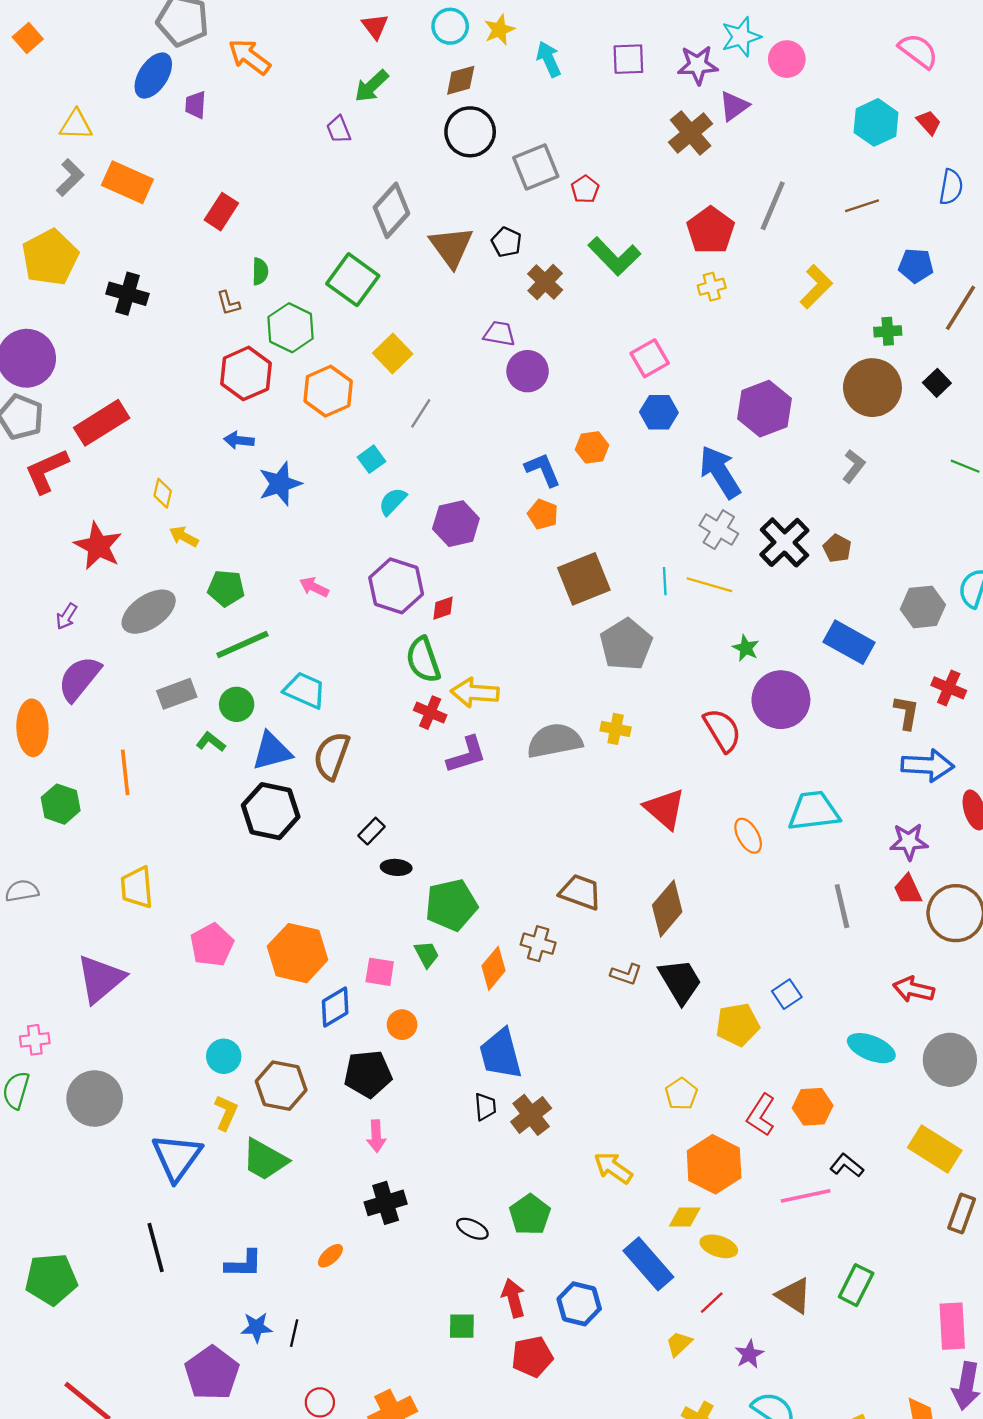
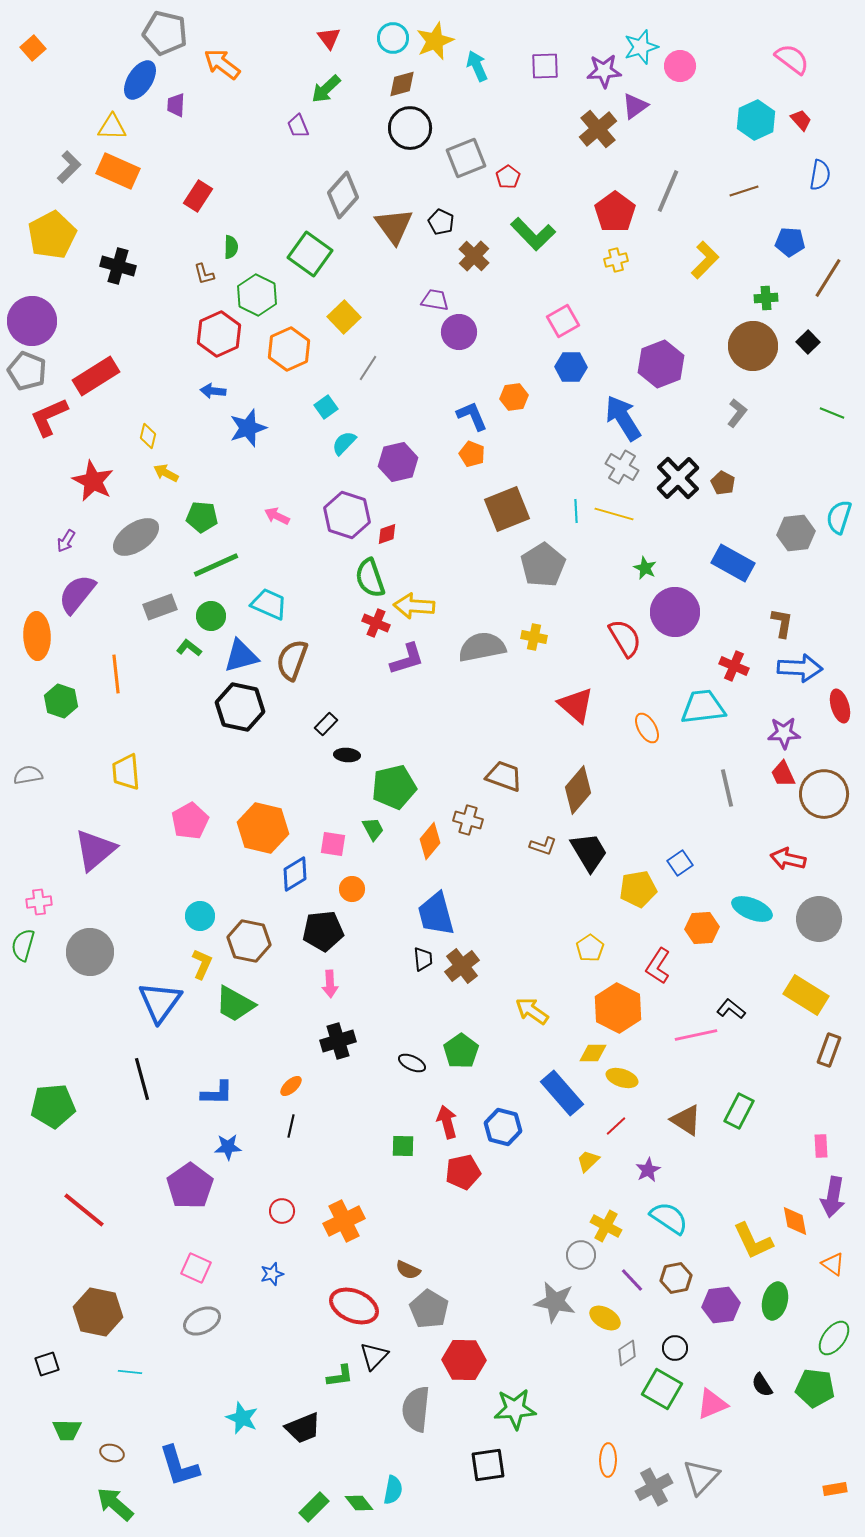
yellow star: (499, 30) -> (435, 41), size x1.4
yellow triangle: (76, 125) -> (112, 127), moved
red cross: (949, 688) -> (734, 666), moved
orange hexagon: (813, 1107) -> (702, 928), moved
pink rectangle: (952, 1326) -> (821, 1146), size x0.6
black line: (294, 1333) -> (291, 1126), moved

